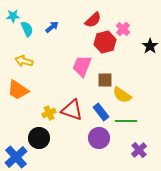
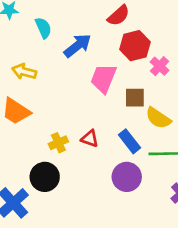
blue arrow: (52, 27) -> (77, 46), moved, size x1.5
cyan semicircle: (27, 29) -> (43, 28), moved
pink cross: (123, 29) -> (160, 66), moved
red triangle: (72, 110) -> (90, 139), size x0.6

